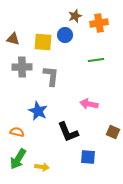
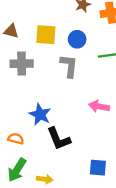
blue circle: (65, 35) -> (77, 39), moved
gray L-shape: (51, 76) -> (69, 66), moved
black L-shape: (68, 132) -> (59, 139), moved

